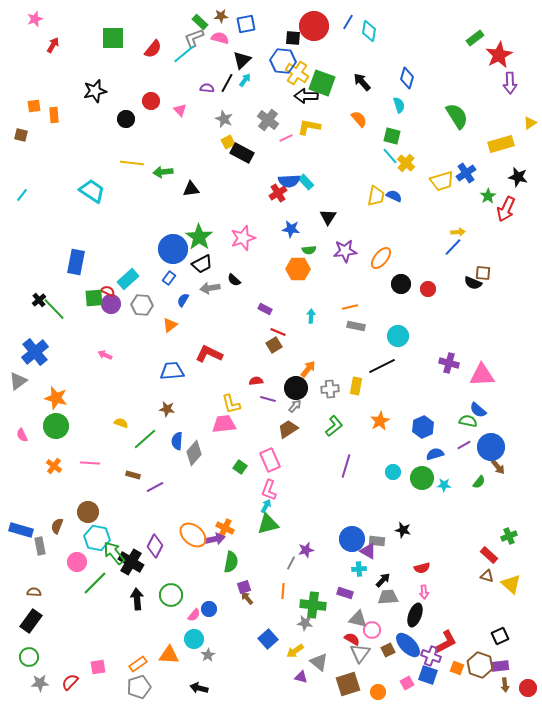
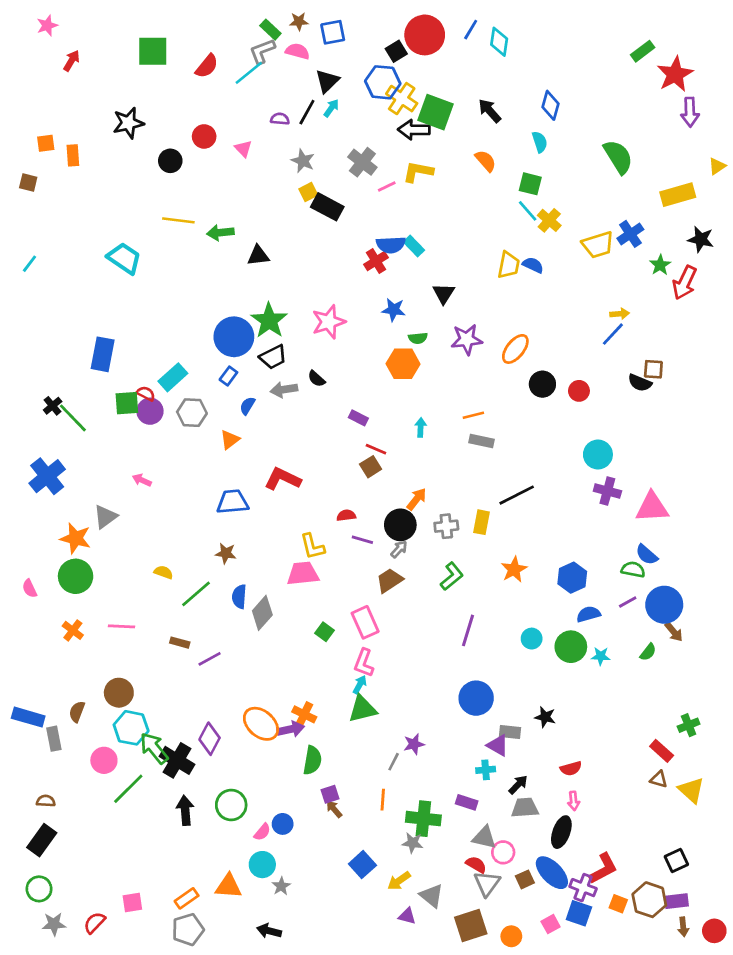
black square: (293, 38) -> (396, 51), turned -35
cyan circle: (398, 336) -> (598, 454), moved
gray triangle: (18, 381) -> (105, 517), moved
blue circle: (352, 539) -> (476, 698), moved

